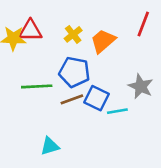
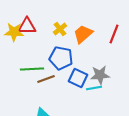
red line: (143, 24) -> (114, 34), moved
gray star: (141, 86) -> (100, 75), moved, turned -30
brown line: (72, 99) -> (46, 79), moved

